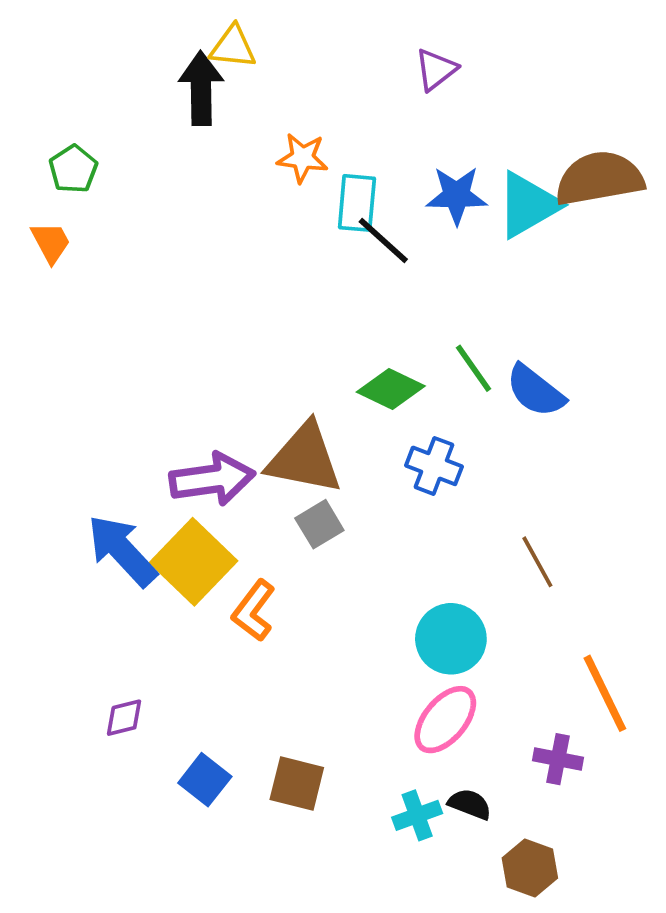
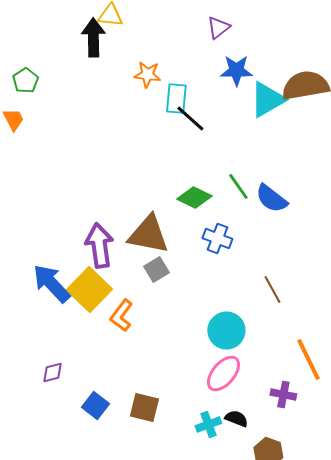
blue star: (457, 195) -> (236, 70), moved
purple arrow: (212, 479) -> (99, 246), turned -90

